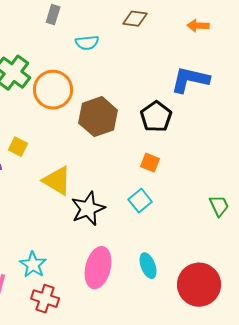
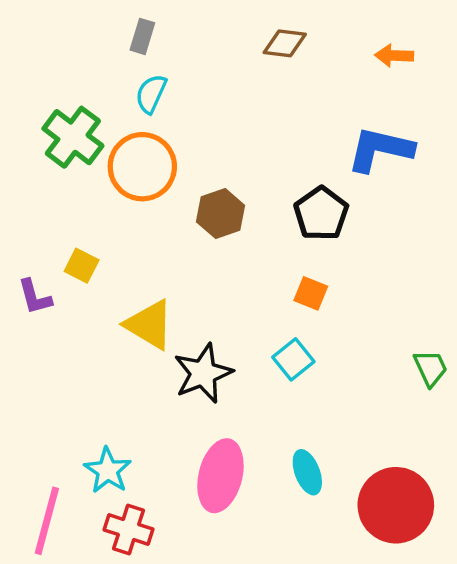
cyan semicircle: (87, 43) -> (151, 94), moved, turned 120
brown hexagon: (98, 117) -> (220, 214), size x0.7

